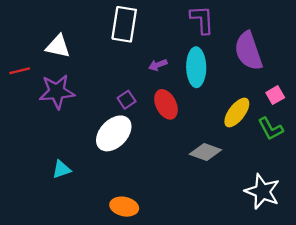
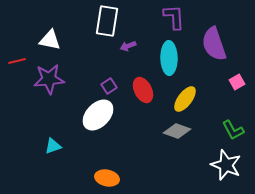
purple arrow: (158, 65) -> (128, 46), moved
yellow ellipse: (237, 112) -> (185, 99), moved
green L-shape: (271, 129) -> (233, 130), moved

